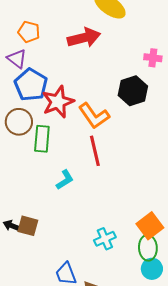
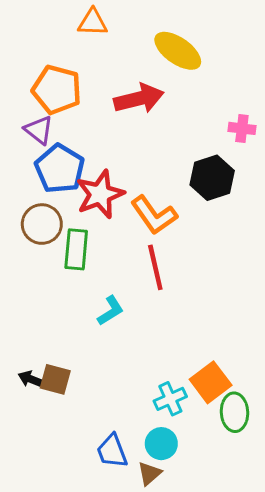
orange pentagon: (29, 32) -> (57, 90), size x1.5
orange square: (150, 226) -> (211, 382), moved
cyan circle: (152, 269) -> (161, 444), moved

